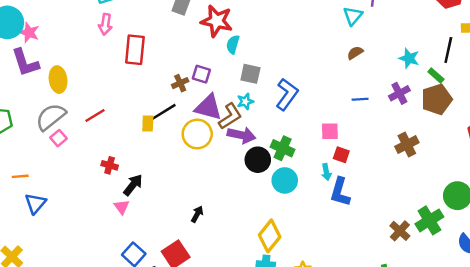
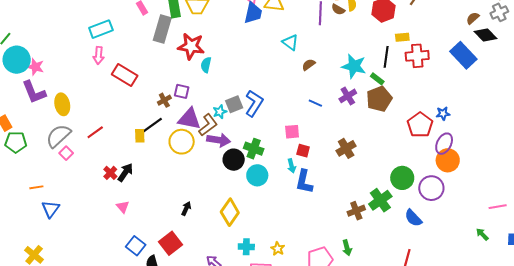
cyan triangle: (353, 16) -> (290, 42), moved, turned -30
red rectangle: (135, 50) -> (125, 75), turned -60
cyan star: (409, 58) -> (354, 66), size x1.4
gray square: (250, 74) -> (234, 104), moved, turned -30
blue line: (360, 99) -> (315, 103), turned 32
brown cross: (407, 145) -> (346, 148), moved
red cross: (110, 165) -> (110, 173), turned 32
black arrow: (133, 185) -> (125, 172), moved
brown cross: (400, 231) -> (356, 211), turned 30
yellow diamond: (270, 236) -> (230, 212), moved

